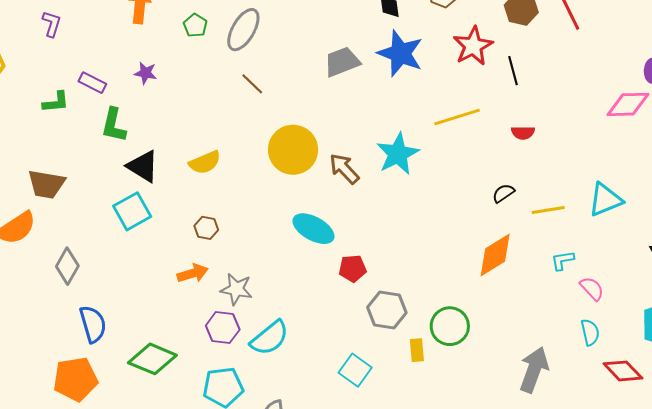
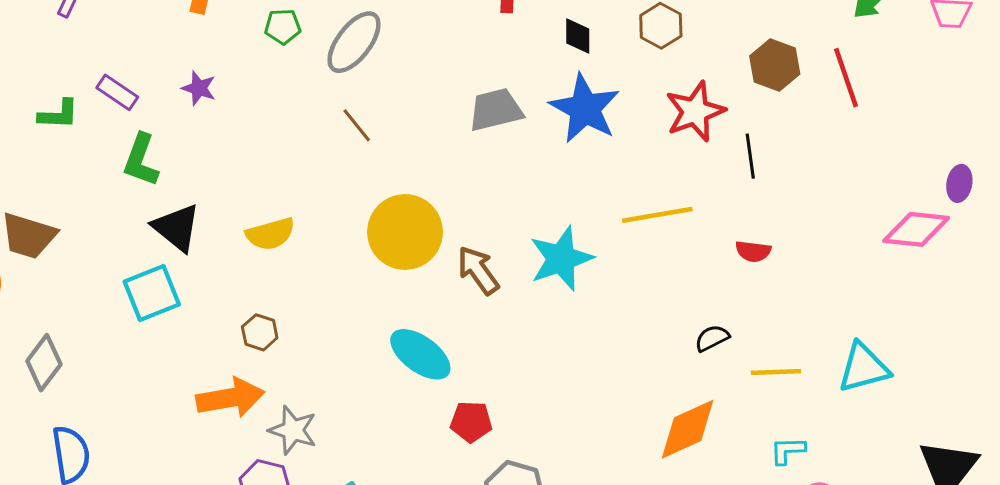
green pentagon: (195, 25) -> (283, 27), turned 30
orange arrow: (193, 273) -> (230, 398), size x1.4

